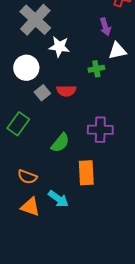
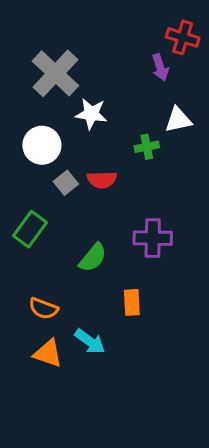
purple arrow: (105, 27) -> (160, 67), moved
orange rectangle: (86, 173) -> (132, 302), size x0.7

